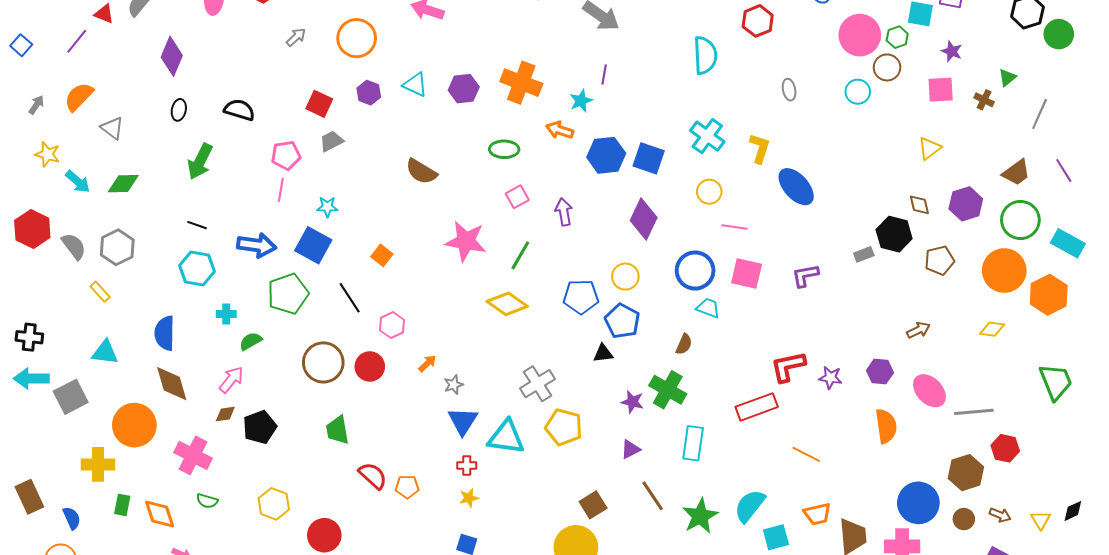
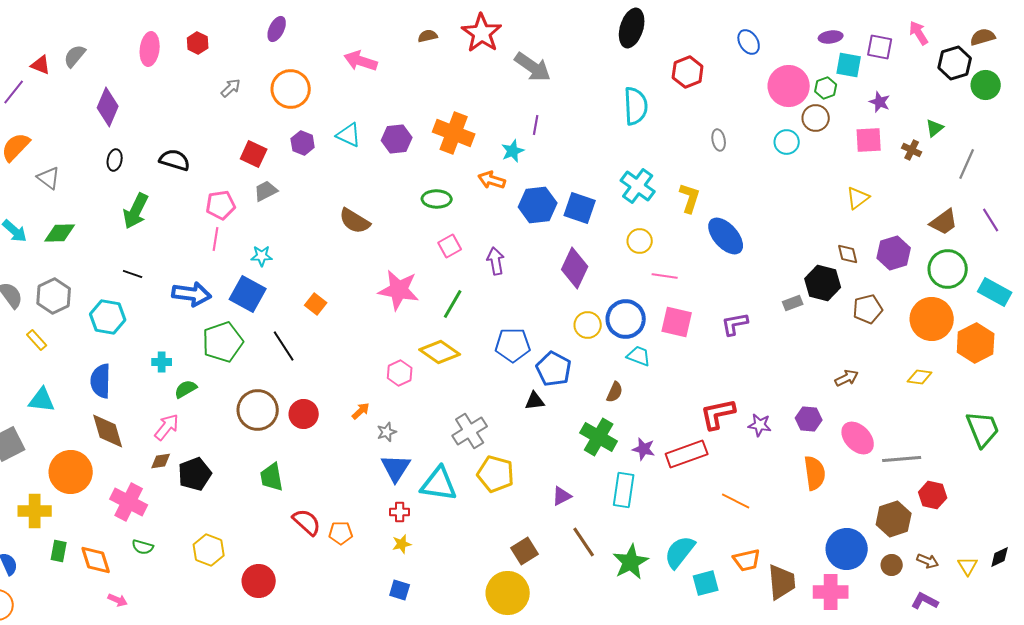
cyan hexagon: (197, 268) -> (108, 317), moved
yellow circle: (625, 277) -> (588, 325), moved
pink hexagon: (392, 325) -> (400, 373), moved
purple star: (632, 402) -> (644, 449), moved

